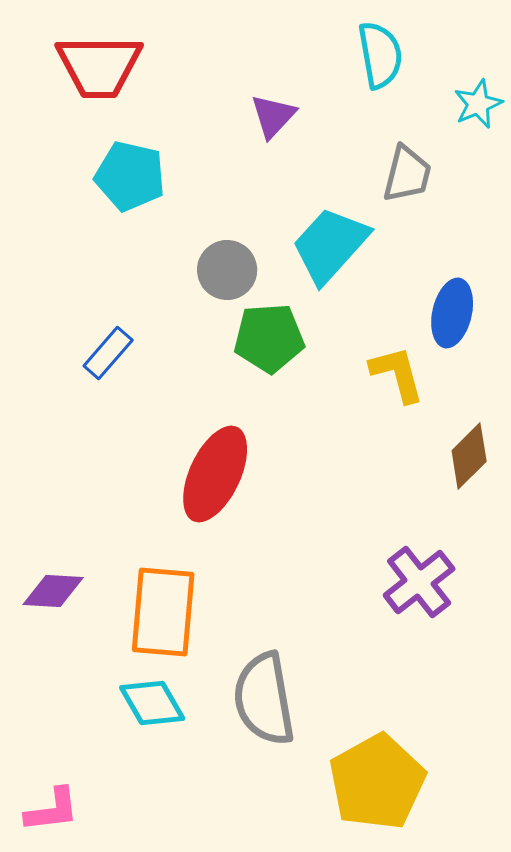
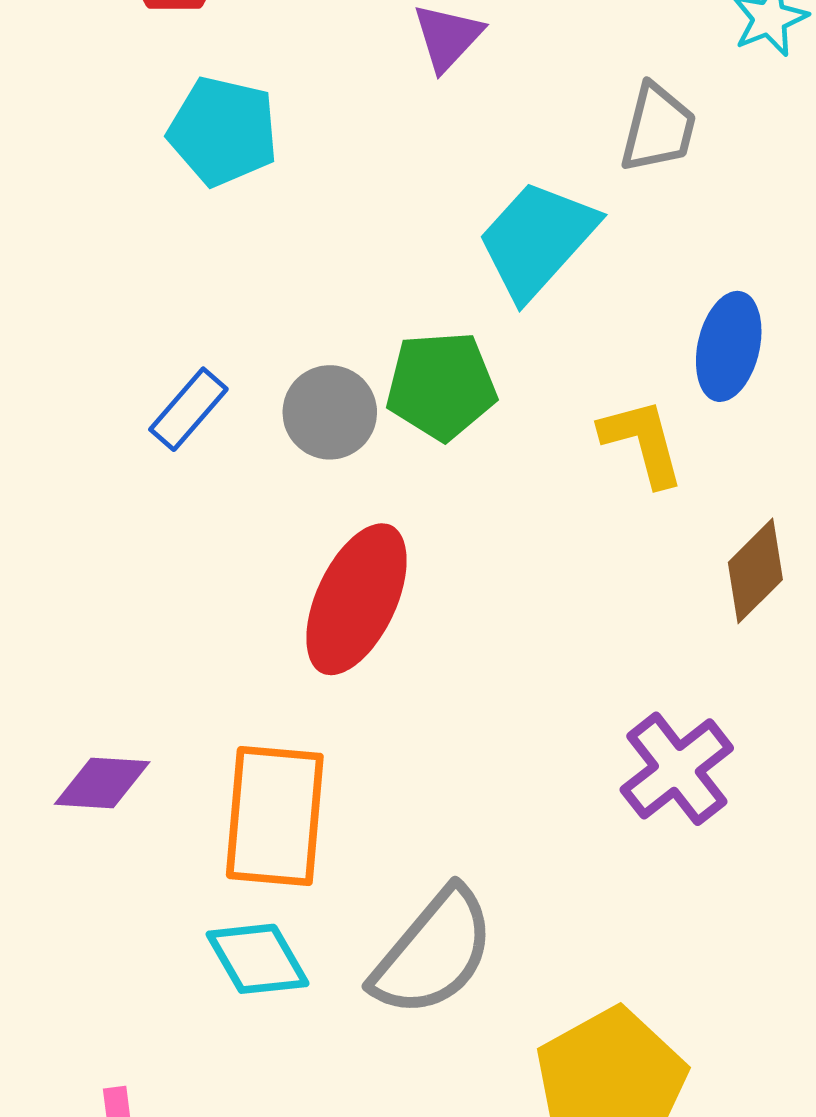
gray circle: (227, 270) -> (330, 412), moved
gray semicircle: (264, 699) -> (433, 953), turned -130

